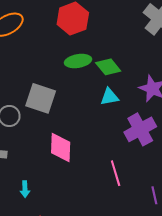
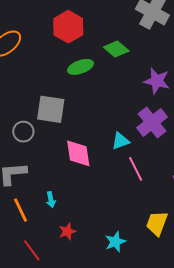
green diamond: (108, 67) -> (116, 49), moved
cyan triangle: (109, 97) -> (120, 141), moved

